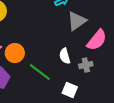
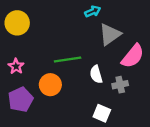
orange circle: (15, 53) -> (50, 85), moved
green line: (40, 72) -> (68, 59), moved, turned -45

